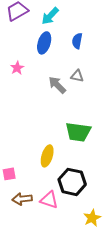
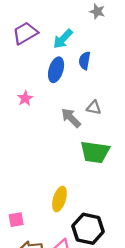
blue semicircle: (77, 41) -> (85, 61), moved
green trapezoid: (78, 132) -> (95, 152), moved

